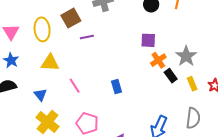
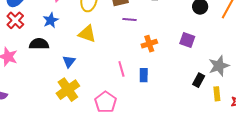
orange cross: (158, 60) -> (149, 44), moved
black rectangle: (171, 76) -> (199, 80), turned 48
pink line: (75, 86) -> (121, 69), moved

